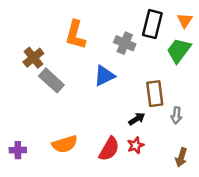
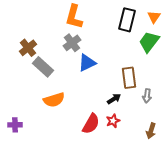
orange L-shape: (75, 35) -> (74, 17), moved
gray cross: (125, 43) -> (72, 43), moved, turned 30
orange semicircle: (65, 144) -> (54, 100), moved

